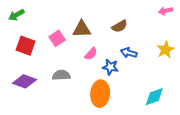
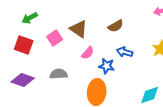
green arrow: (16, 15) -> (30, 18), moved
brown triangle: (82, 29) -> (79, 29), turned 36

